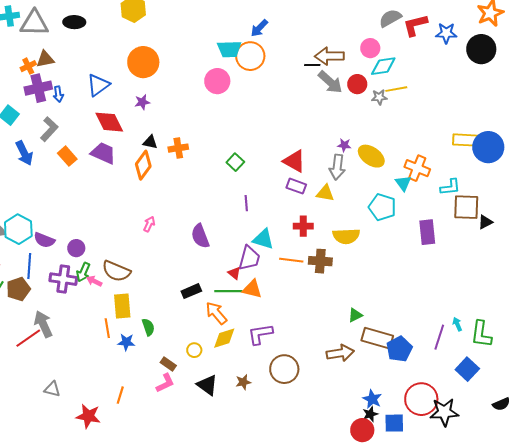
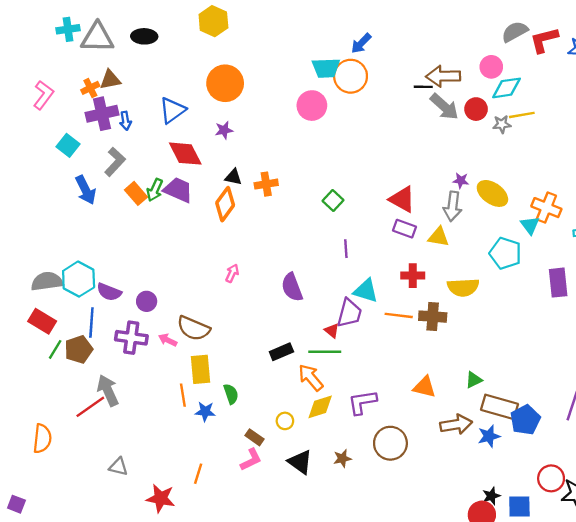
green arrow: (83, 272) -> (155, 190), moved
orange triangle: (252, 289) -> (424, 387), moved
blue star: (372, 399) -> (489, 436), moved, turned 30
red circle: (421, 399) -> (551, 478), size x0.7

